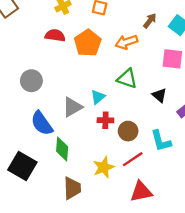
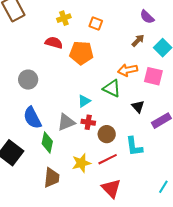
orange arrow: (126, 42) -> (128, 70), moved
orange pentagon: (88, 43) -> (81, 53), turned 30
gray triangle: (72, 107) -> (66, 122), moved
red triangle: (141, 192) -> (111, 188), turned 50

